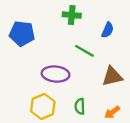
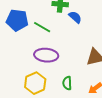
blue semicircle: (108, 30) -> (75, 17), moved, turned -72
green line: (84, 51) -> (42, 27), moved

